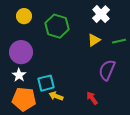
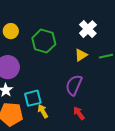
purple semicircle: (107, 70) -> (74, 85), moved
yellow arrow: (56, 96) -> (43, 111), turned 40

